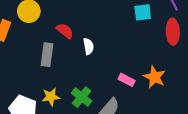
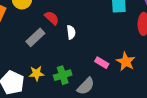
gray rectangle: (47, 55) -> (35, 37), turned 36
green cross: (82, 97) -> (63, 75), turned 30

